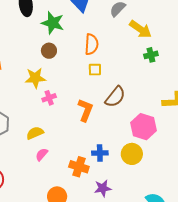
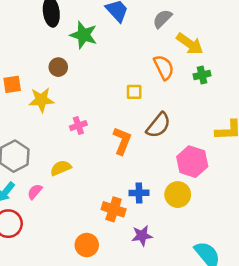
orange semicircle: (91, 44) -> (164, 67), moved, turned -30
brown circle: (49, 51) -> (58, 67), moved
yellow star: (35, 78) -> (41, 100), moved
pink semicircle: (42, 154) -> (35, 192), moved

